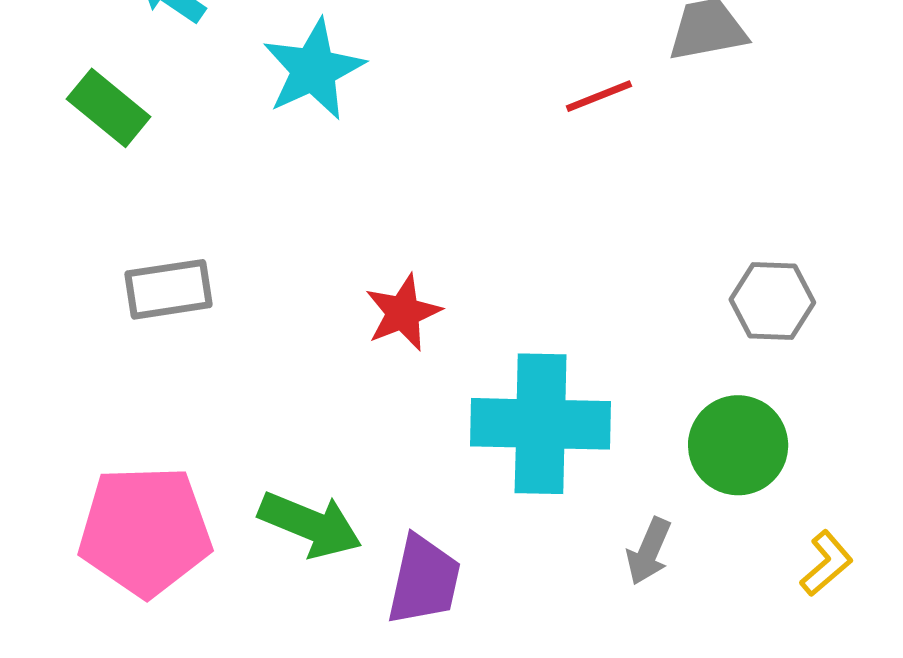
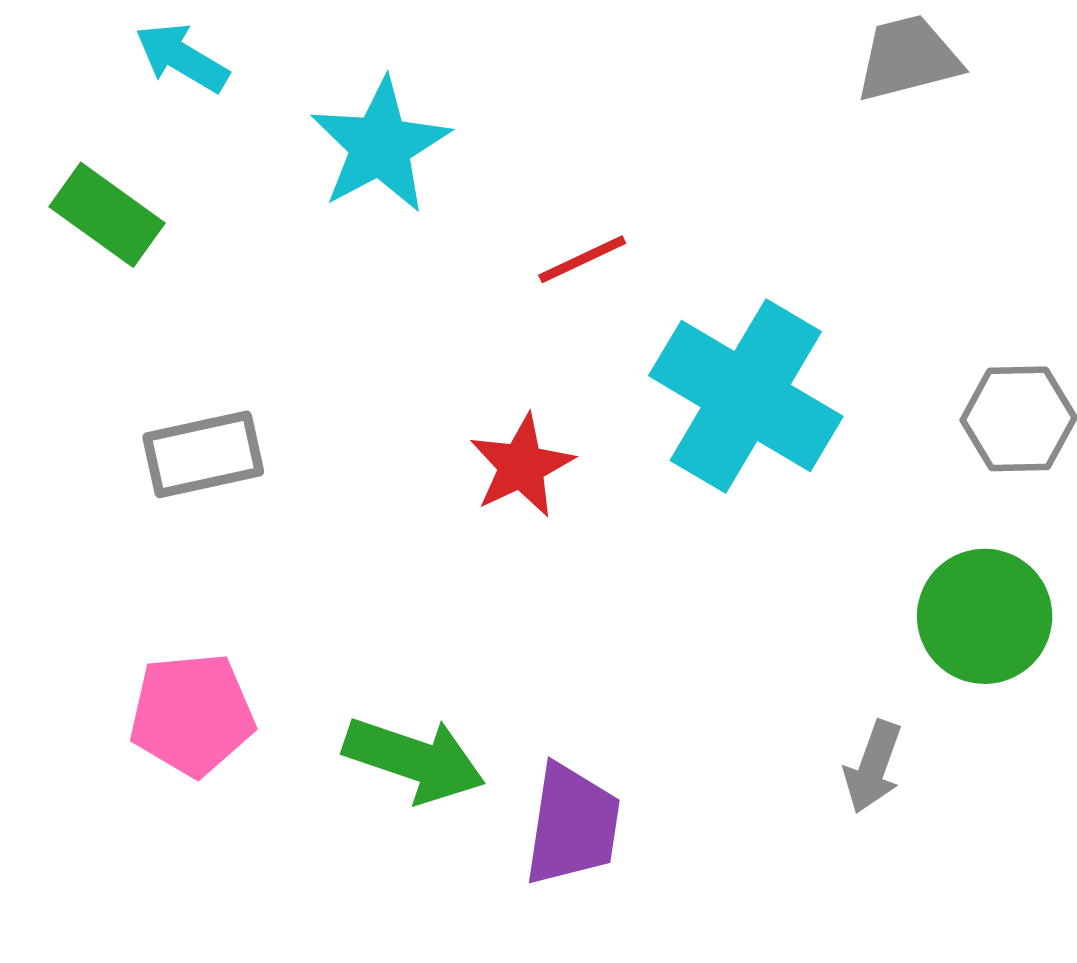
red line: (599, 96) -> (582, 259), moved
cyan cross: (541, 424) -> (746, 396), moved, turned 33
pink pentagon: (145, 531) -> (192, 714), moved, size x0.7

